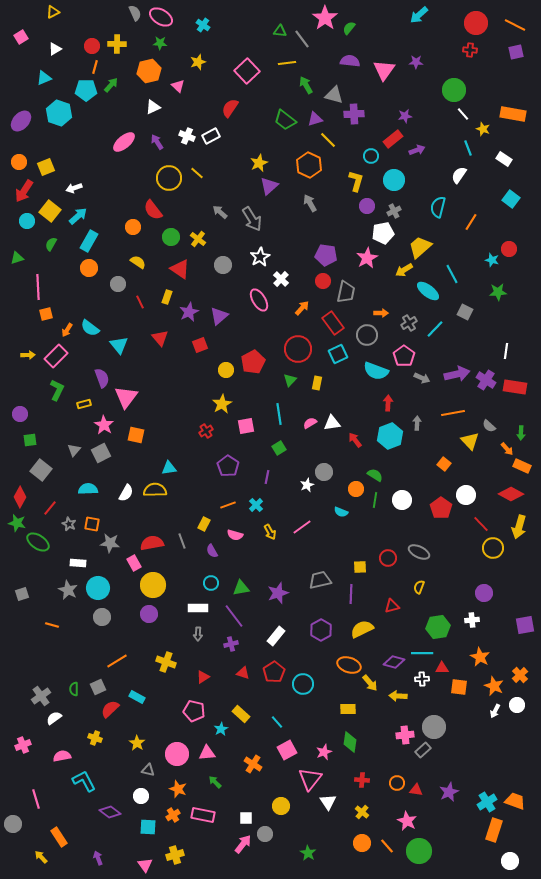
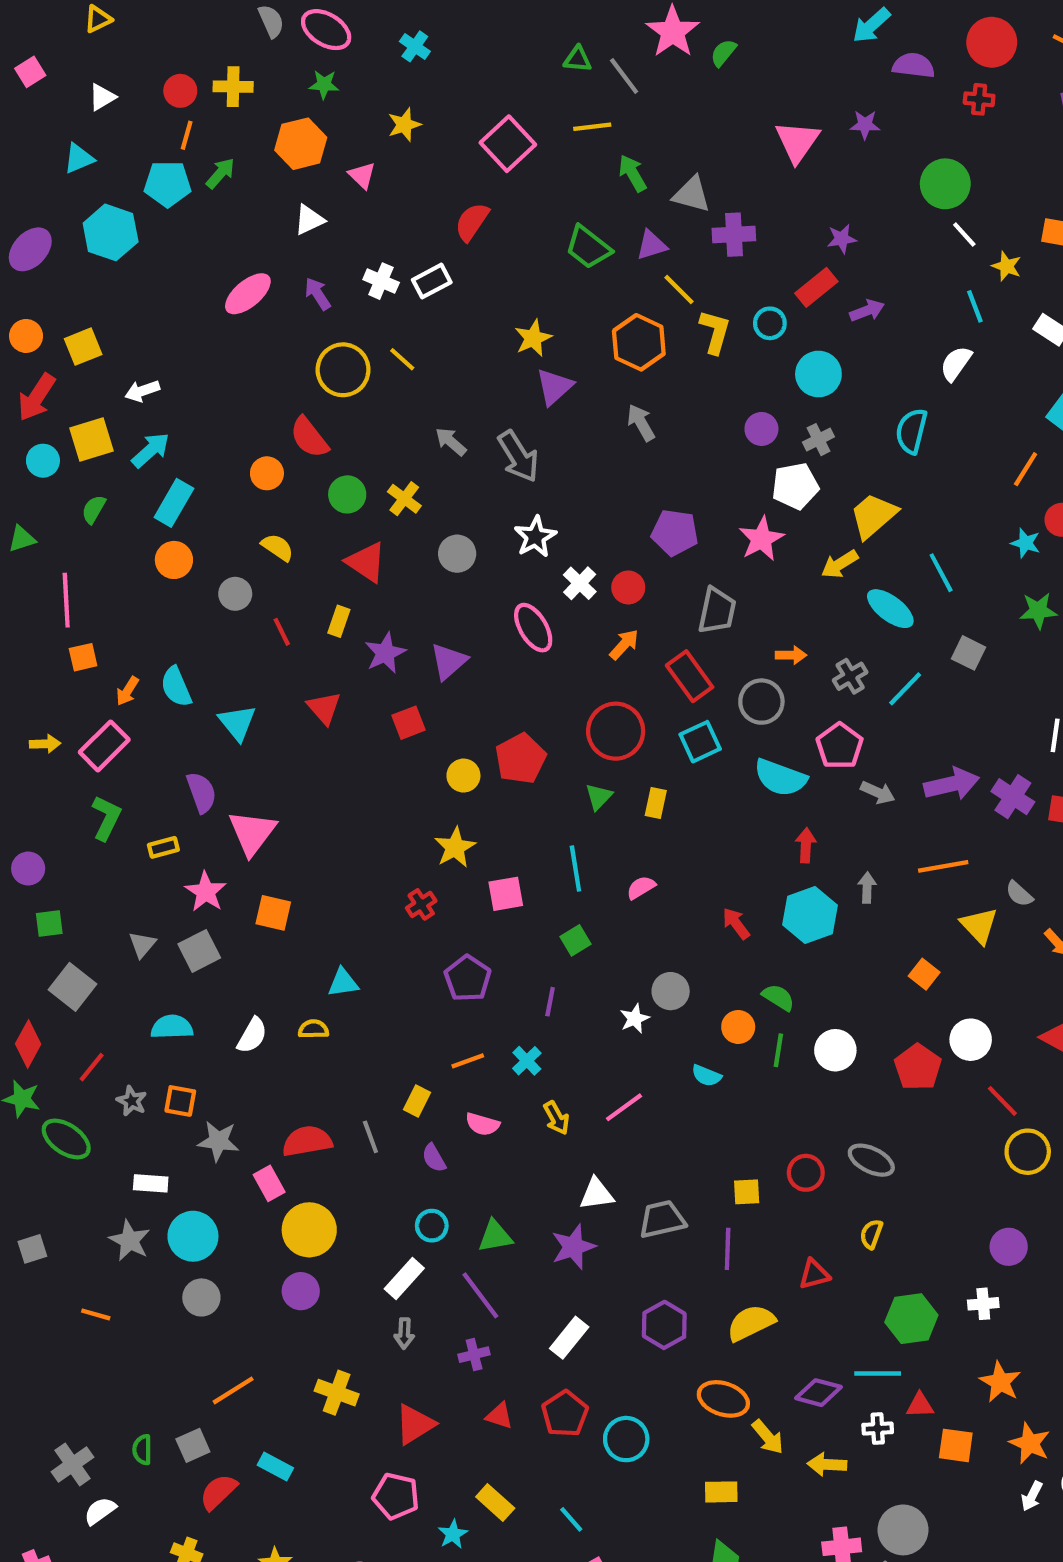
purple semicircle: (350, 61) -> (914, 65), moved
yellow L-shape: (356, 181) -> (715, 332), moved
yellow square: (50, 211) -> (92, 440), turned 35
orange line: (471, 222) -> (1026, 469), moved
red circle: (323, 281) -> (628, 587), moved
cyan semicircle: (90, 328) -> (176, 687), turned 30
white triangle: (332, 423) -> (597, 1194), moved
yellow semicircle: (155, 490) -> (313, 1029), size x0.6
white rectangle: (198, 608) -> (404, 1278), turned -48
red triangle: (203, 677) -> (415, 1424), size x1.5

